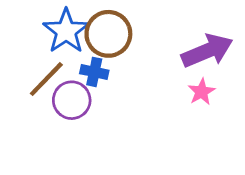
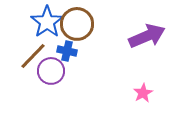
pink star: (202, 92) -> (143, 93), moved

